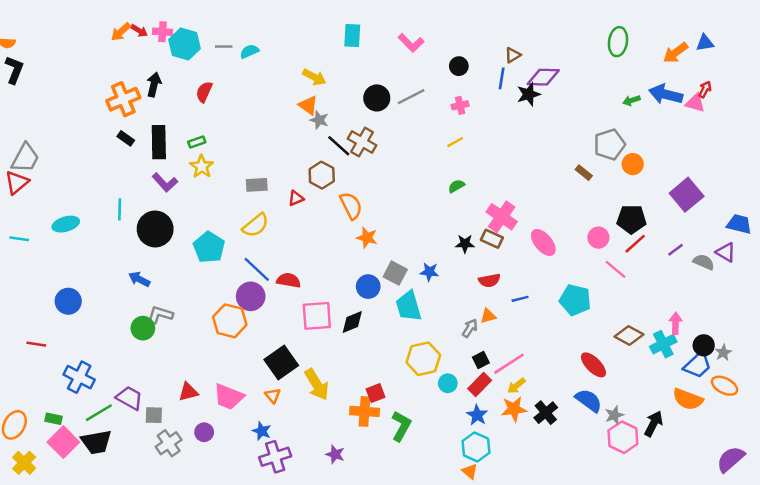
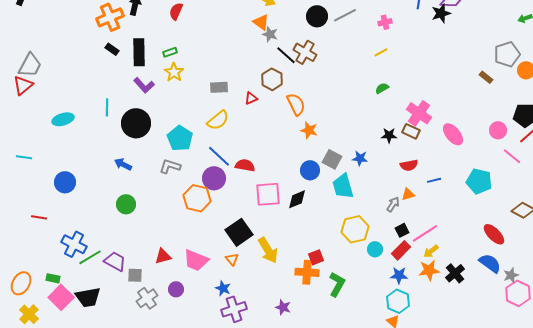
cyan line: (19, 239) -> (24, 157), moved
gray L-shape: (160, 315) -> (170, 166), moved
green line: (99, 413) -> (90, 257), moved
blue star: (477, 415) -> (399, 275), turned -30

